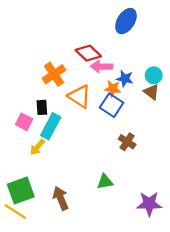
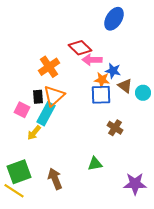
cyan circle: (154, 75) -> (143, 93), moved
brown triangle: (151, 92) -> (125, 86), moved
orange triangle: (79, 96) -> (54, 96), moved, turned 45
blue square: (112, 105) -> (101, 95), turned -35

